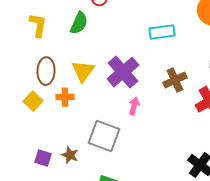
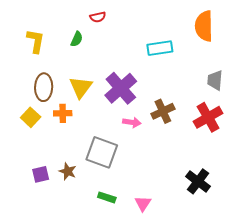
green semicircle: (79, 23) -> (77, 39), size x0.7
brown cross: (175, 80) -> (163, 111), moved
pink arrow: (134, 106) -> (132, 122), turned 84
purple square: (43, 158) -> (41, 174), turned -30

